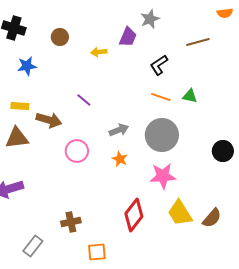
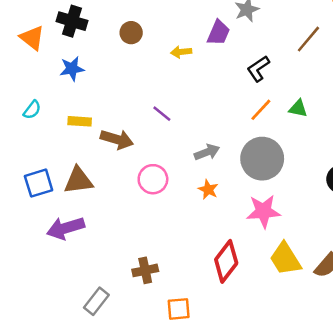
brown line: (198, 42) -> (308, 39), turned -35
blue star: (27, 66) -> (72, 69), moved
orange line: (161, 97) -> (261, 110), turned -66
brown triangle: (17, 138) -> (78, 180), moved

